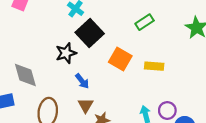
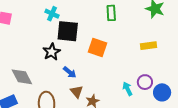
green rectangle: (145, 22) -> (111, 13), turned -49
black square: (90, 33) -> (68, 31), turned -30
yellow rectangle: (154, 66) -> (148, 46), moved

